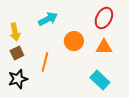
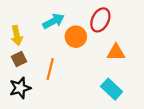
red ellipse: (104, 18) -> (100, 20), moved
orange circle: (74, 41) -> (76, 37), moved

